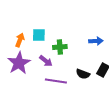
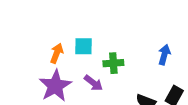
blue arrow: (96, 41) -> (164, 55), turned -72

